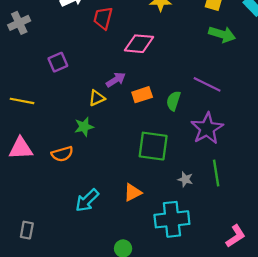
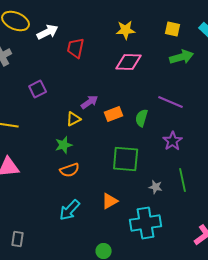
green arrow: (222, 34) -> (182, 57), turned -30
pink diamond: (139, 44) -> (129, 62), moved
purple star: (207, 128) -> (173, 141), size x0.7
orange semicircle: (62, 154) -> (70, 170), moved

